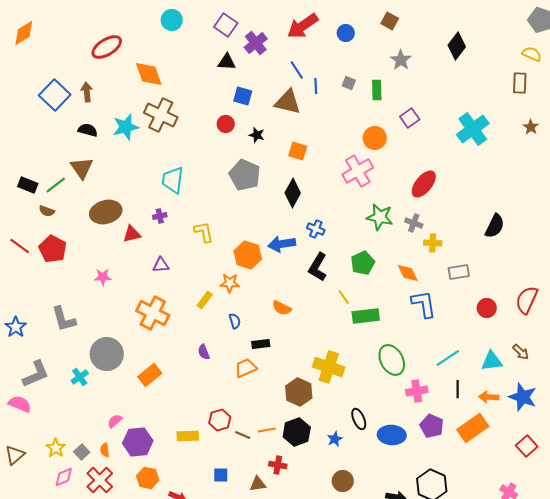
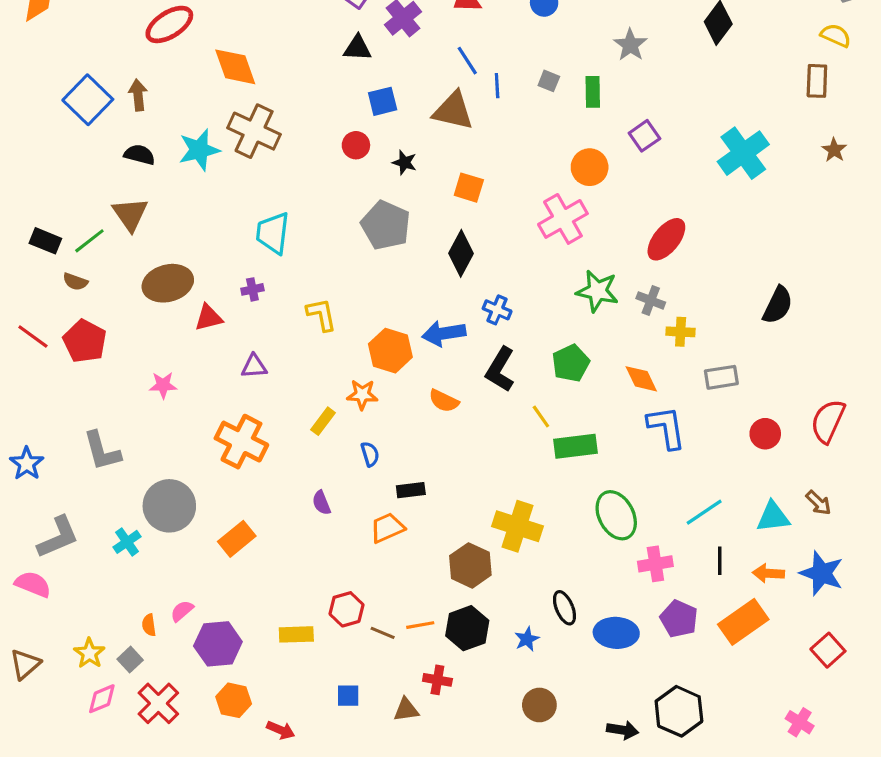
blue square: (243, 96) -> (383, 101), turned -30
orange semicircle: (282, 308) -> (444, 401), moved
orange semicircle: (105, 450) -> (149, 625), moved

